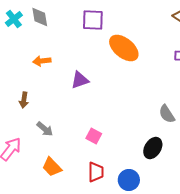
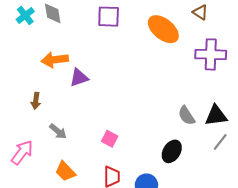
orange ellipse: (124, 48) -> (163, 29), moved
orange arrow: (42, 61) -> (55, 60), size x1.4
purple triangle: (80, 80) -> (79, 78), moved

